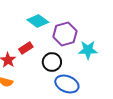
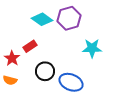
purple hexagon: (65, 34) -> (69, 18), moved
black circle: (52, 62) -> (45, 71), moved

